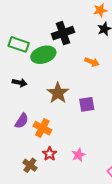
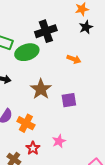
pink star: (78, 155) -> (59, 141), moved

